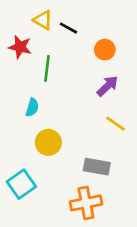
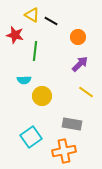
cyan semicircle: (32, 107) -> (24, 80), turned 72
yellow circle: (48, 142) -> (42, 96), moved
cyan square: (21, 184) -> (31, 137), moved

